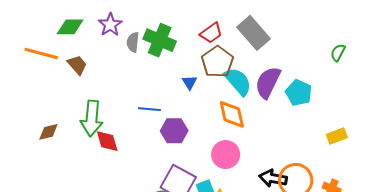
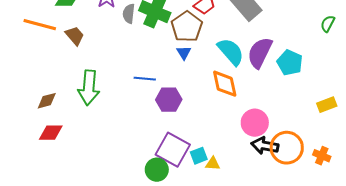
brown pentagon: (217, 62) -> (187, 27), moved
red diamond: (107, 141) -> (51, 133), moved, turned -75
pink circle: (226, 155) -> (255, 123), moved

